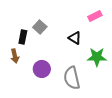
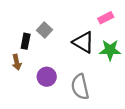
black triangle: (75, 38) -> (83, 42), size x1.5
green star: (97, 57) -> (110, 50), moved

